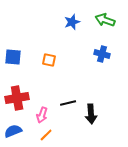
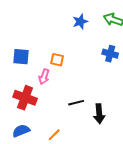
red cross: (17, 98) -> (25, 98), turned 30
pink arrow: (42, 115) -> (44, 77), moved

